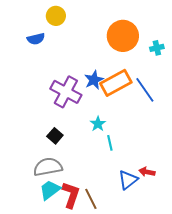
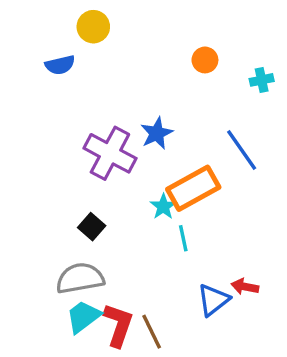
orange circle: (123, 36) -> (205, 60), size x0.5
orange rectangle: (116, 83) -> (193, 188), moved

